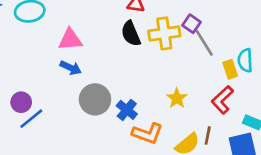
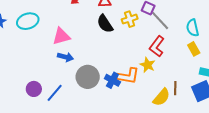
yellow cross: (164, 33) -> (130, 19), size x0.7
yellow rectangle: (230, 69) -> (194, 49), moved
red L-shape: (222, 100) -> (157, 46), moved
blue line: (31, 119) -> (55, 93), moved
orange L-shape: (147, 133) -> (128, 76), moved

